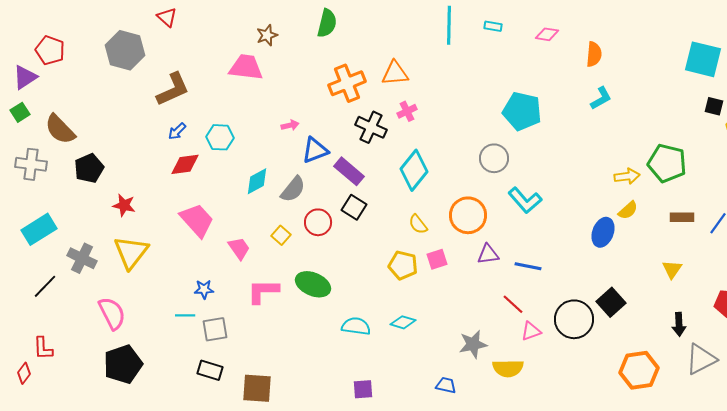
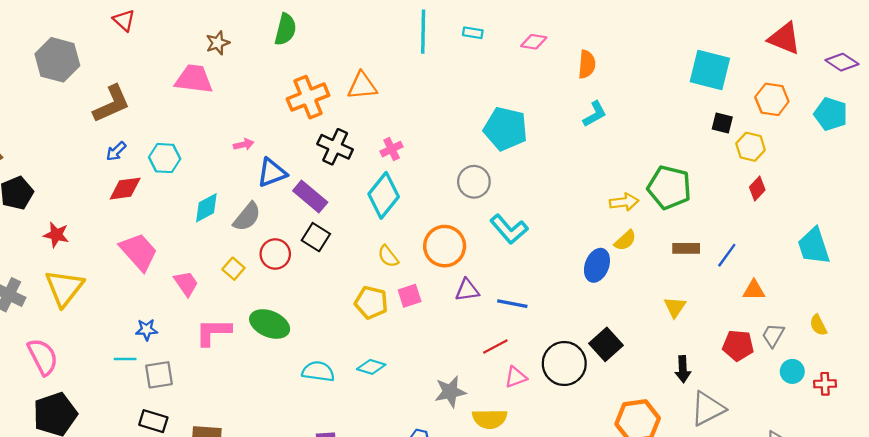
red triangle: (167, 17) -> (124, 20), moved
pink cross: (407, 111) -> (392, 149), moved
red line: (513, 304) -> (495, 347), turned -70

